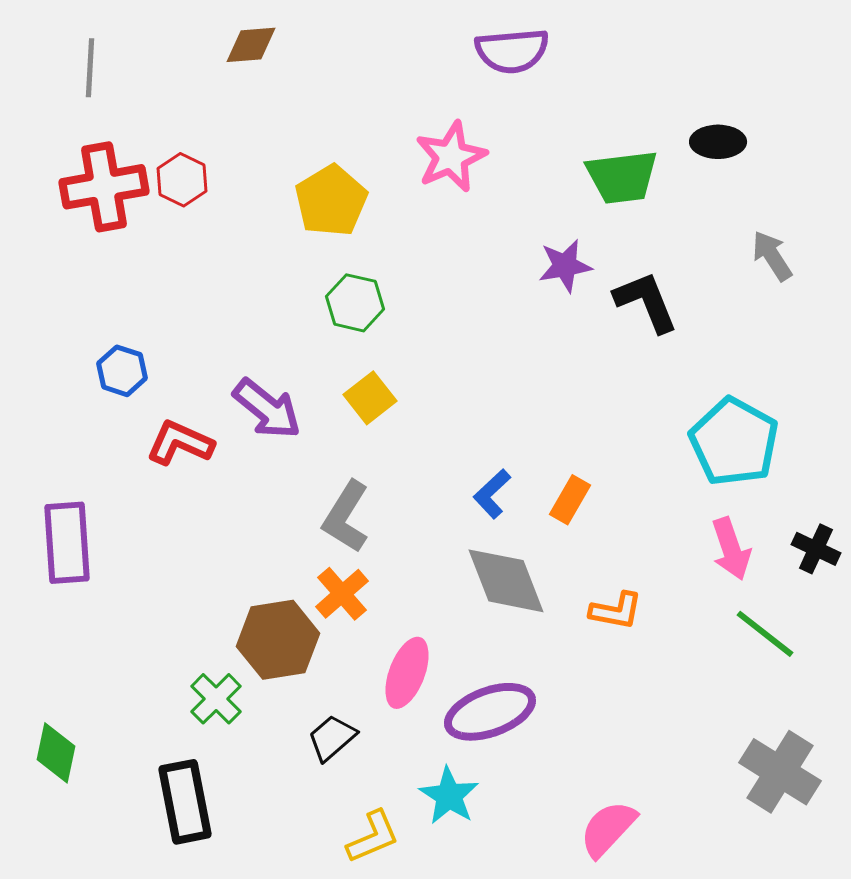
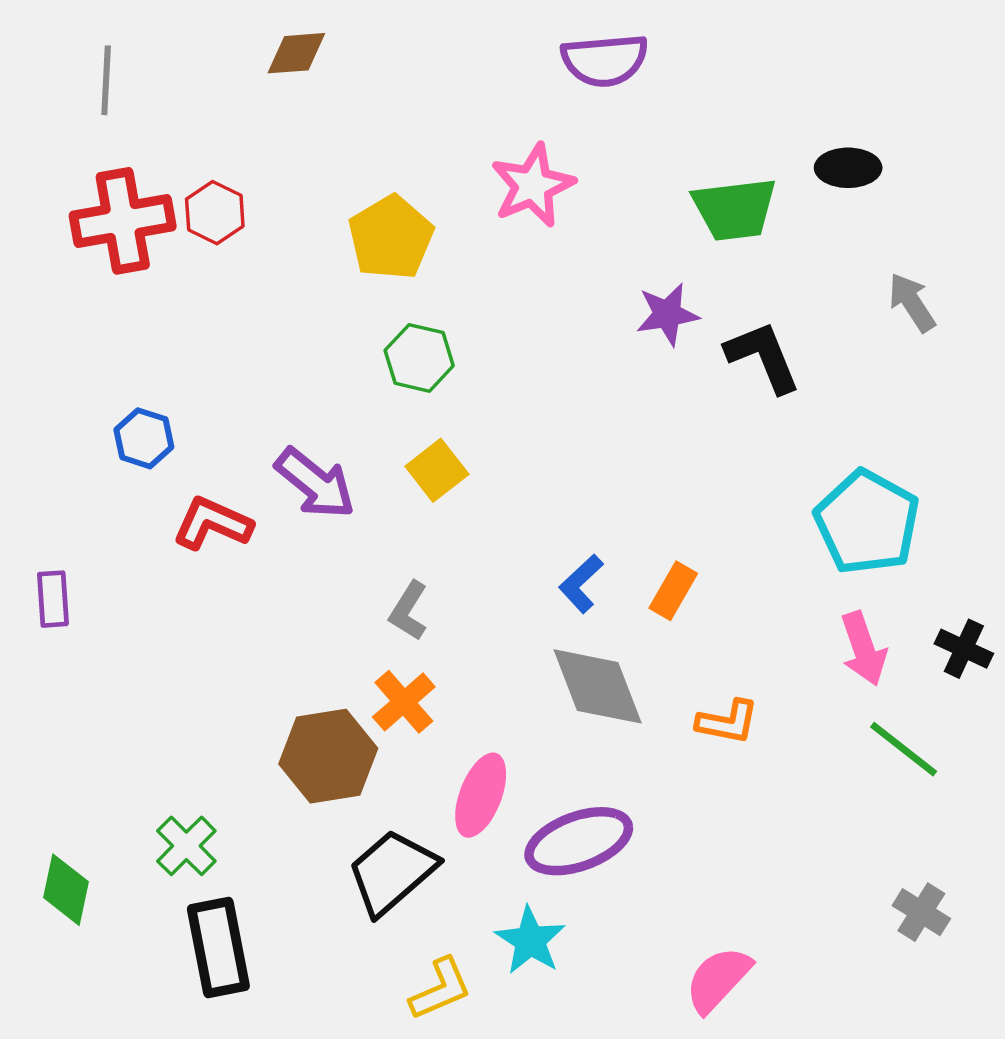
gray L-shape: (346, 517) -> (409, 611), size x0.7
purple rectangle: (67, 543) -> (53, 599), moved, size x0.6
green cross: (216, 699) -> (186, 846), moved
black trapezoid: (332, 738) -> (392, 872), size x1.6
gray cross: (780, 772) -> (921, 912), size x0.6

